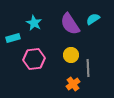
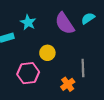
yellow circle: (71, 55) -> (47, 53), moved
pink hexagon: (34, 59) -> (28, 73), moved

